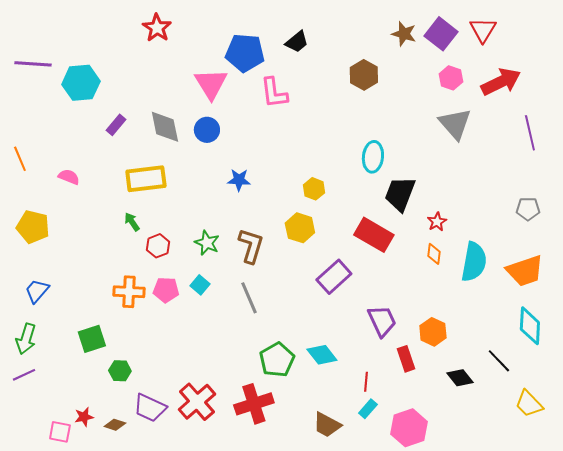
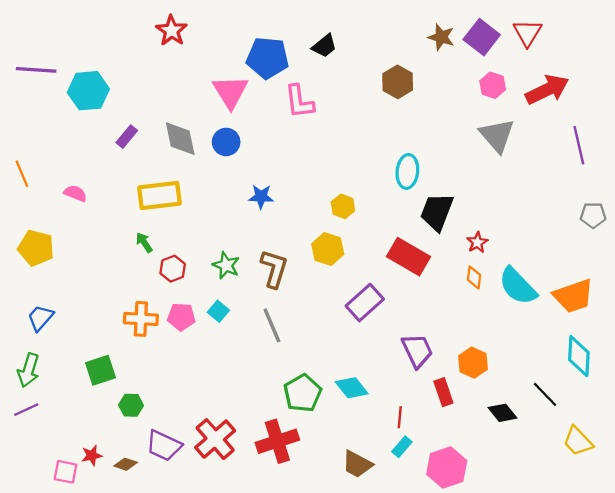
gray pentagon: (528, 209) -> (593, 215), moved
cyan semicircle: (474, 262) -> (518, 286), turned 126

